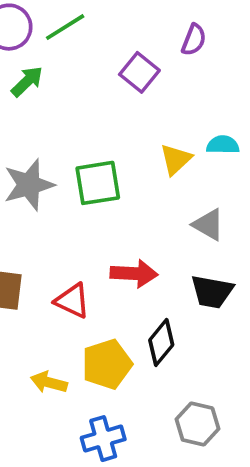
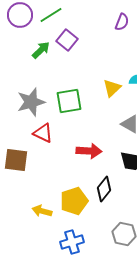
purple square: (139, 72) -> (67, 40), moved
green arrow: (27, 81) -> (41, 50), moved
red triangle: (72, 301) -> (43, 133), moved

